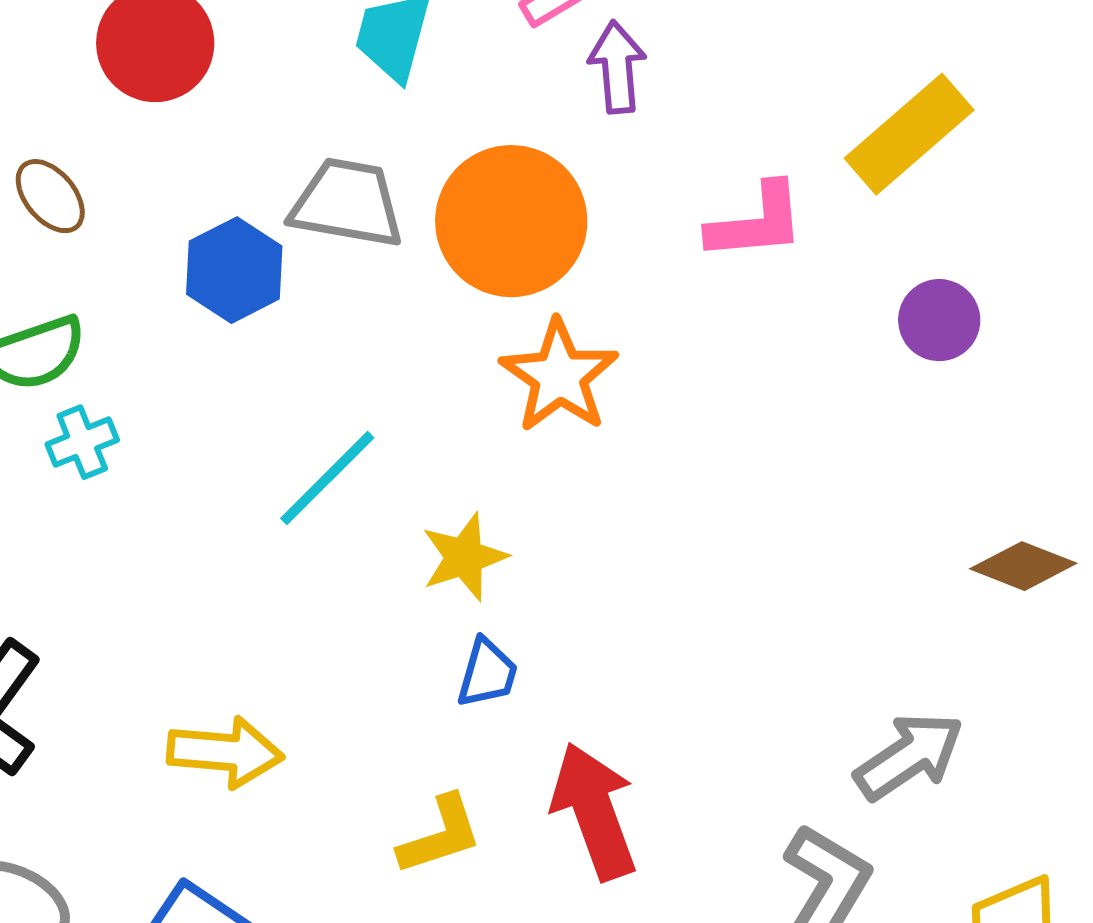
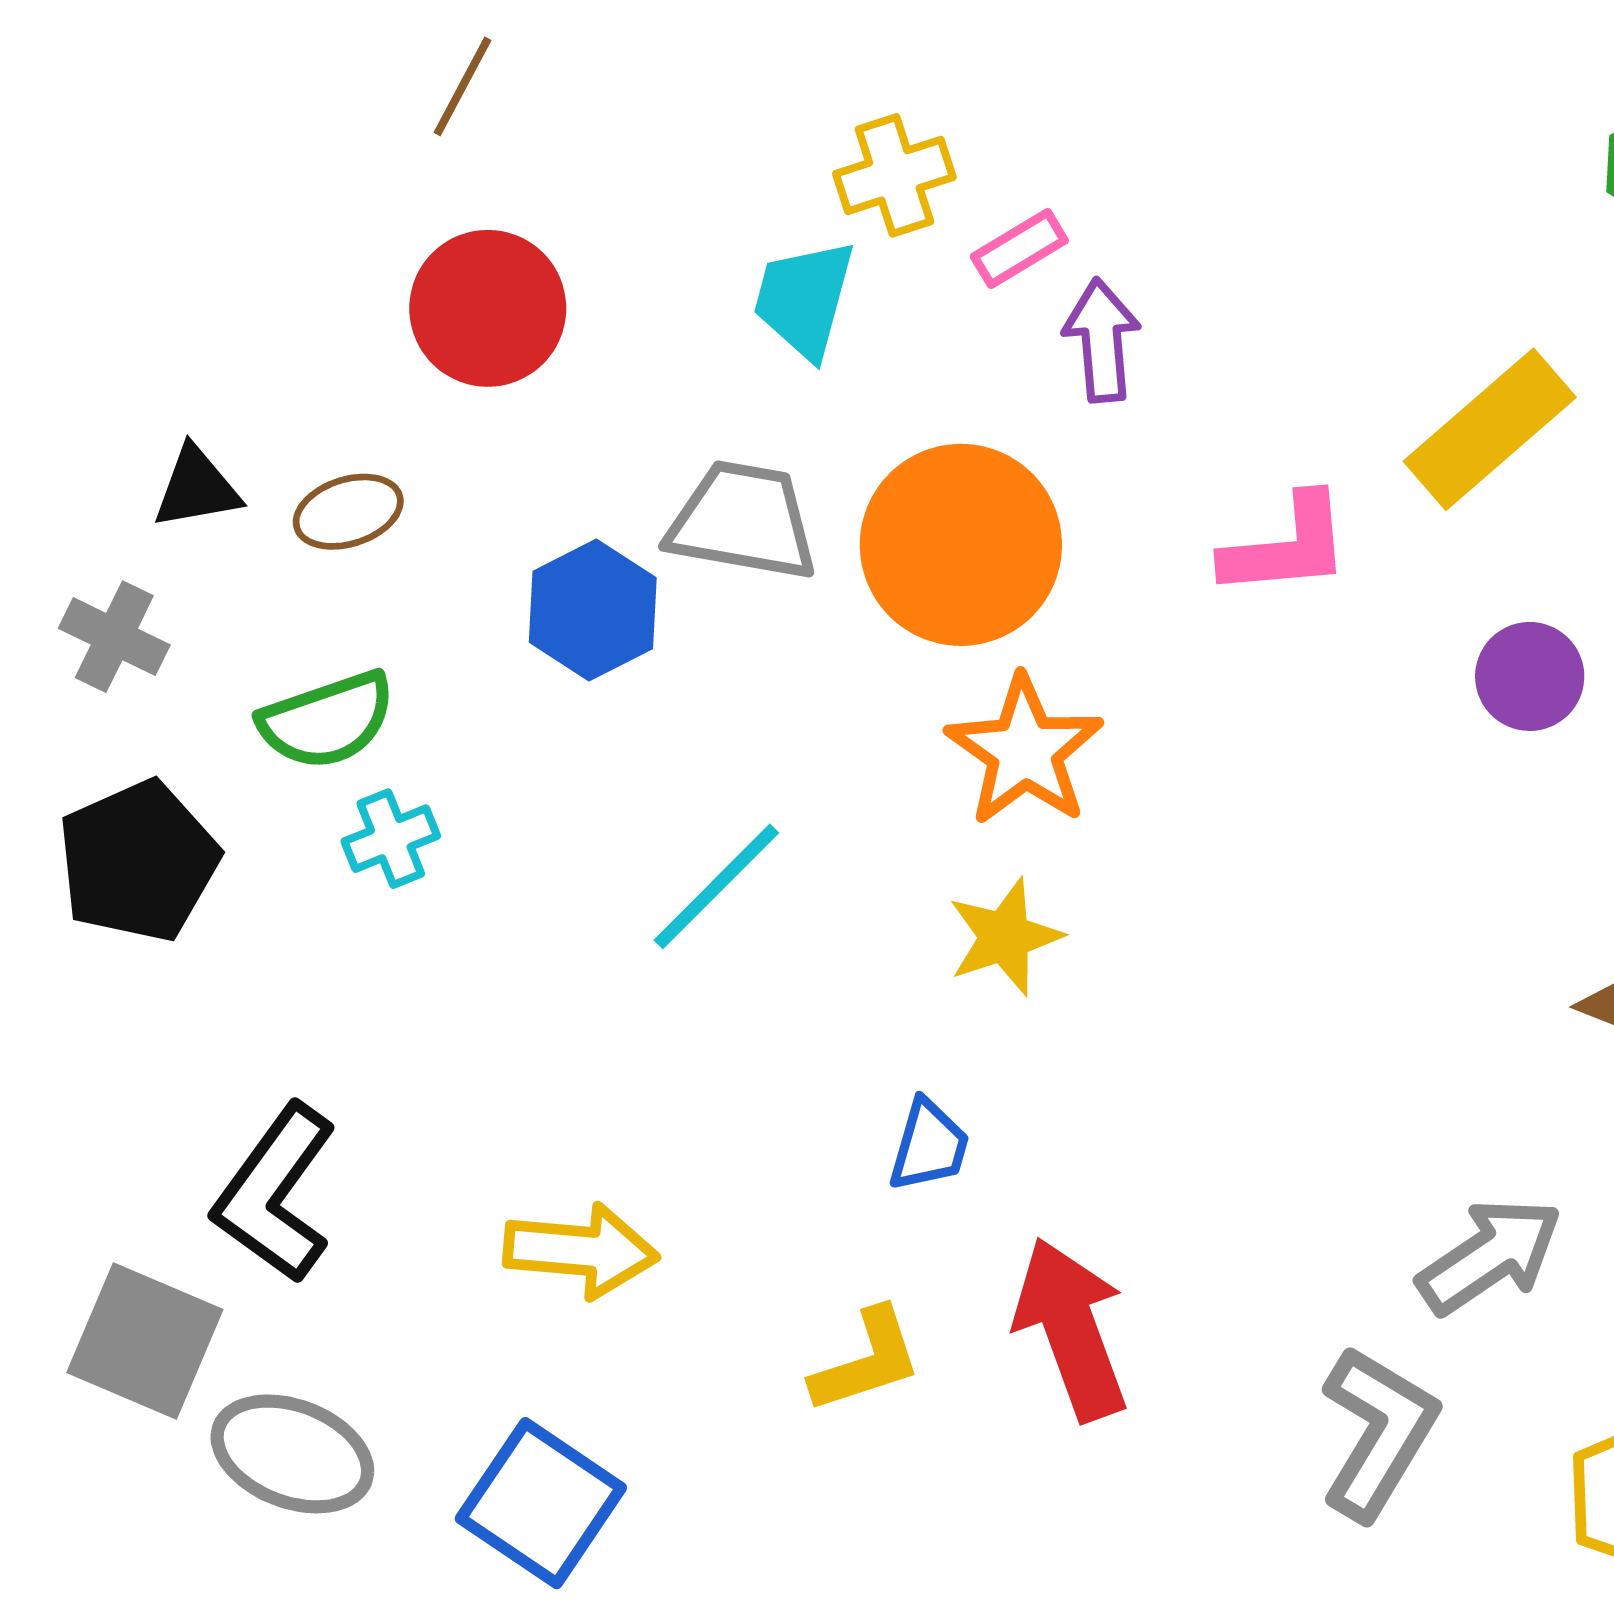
brown ellipse: (50, 196) -> (348, 512), turned -68
yellow star: (464, 557) -> (1005, 937), moved

